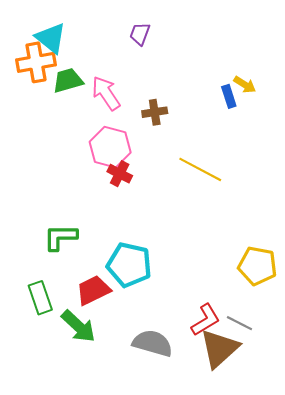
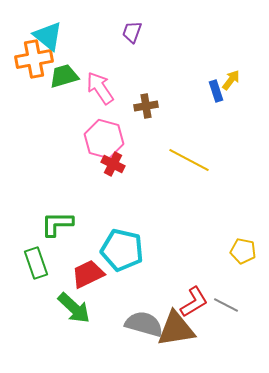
yellow arrow: (245, 85) -> (231, 80), turned -85
yellow pentagon: (257, 266) -> (243, 251), size x0.7
green rectangle: (40, 298) -> (36, 263), moved
brown triangle: (219, 349) -> (176, 329), moved, turned 33

